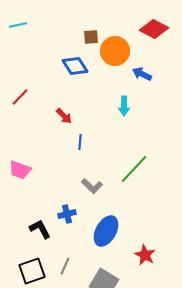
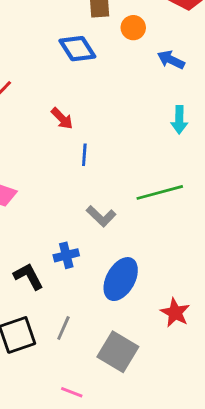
orange circle: (115, 51) -> (133, 28), size x0.6
cyan arrow: (124, 106) -> (179, 120), moved
green line: (134, 169) -> (160, 192), turned 32

